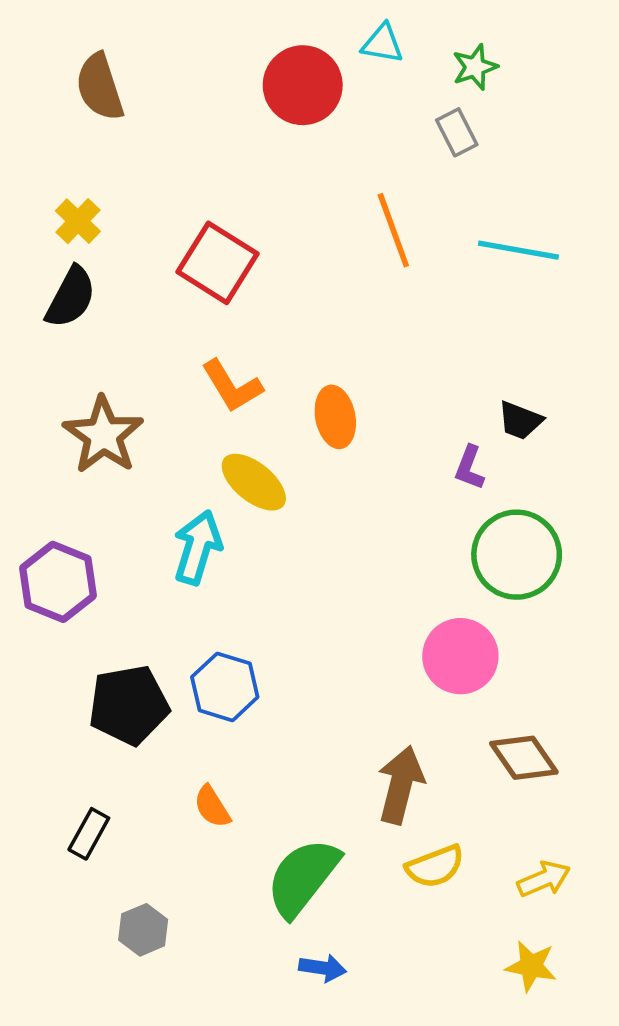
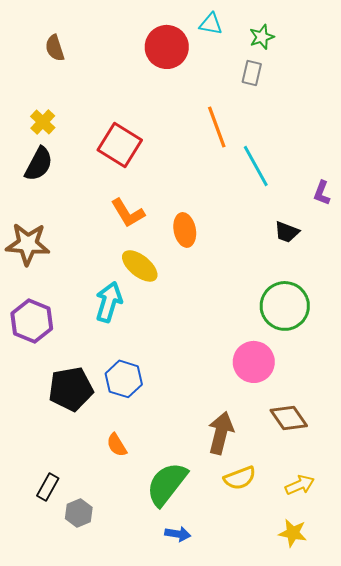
brown semicircle: (100, 87) -> (55, 48), size x0.7
gray rectangle: (457, 132) -> (252, 73), turned 40
cyan line: (518, 250) -> (256, 166), moved, turned 51
brown star: (103, 435) -> (28, 244), moved, turned -30
purple L-shape: (469, 468) -> (322, 193), moved
black rectangle: (89, 834) -> (48, 487), moved

